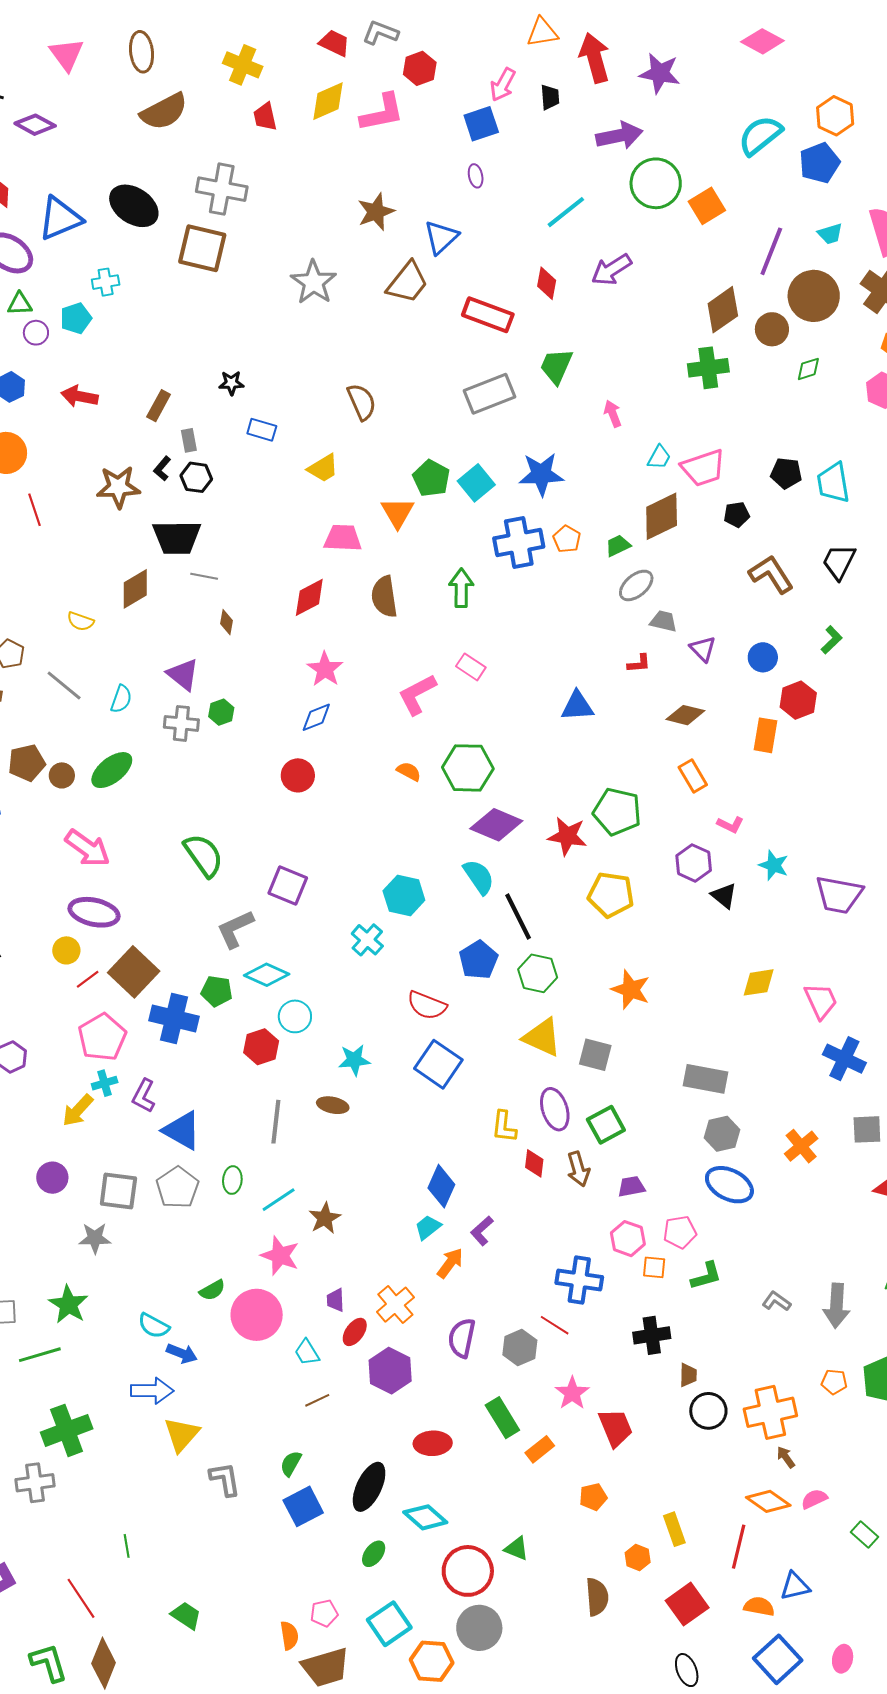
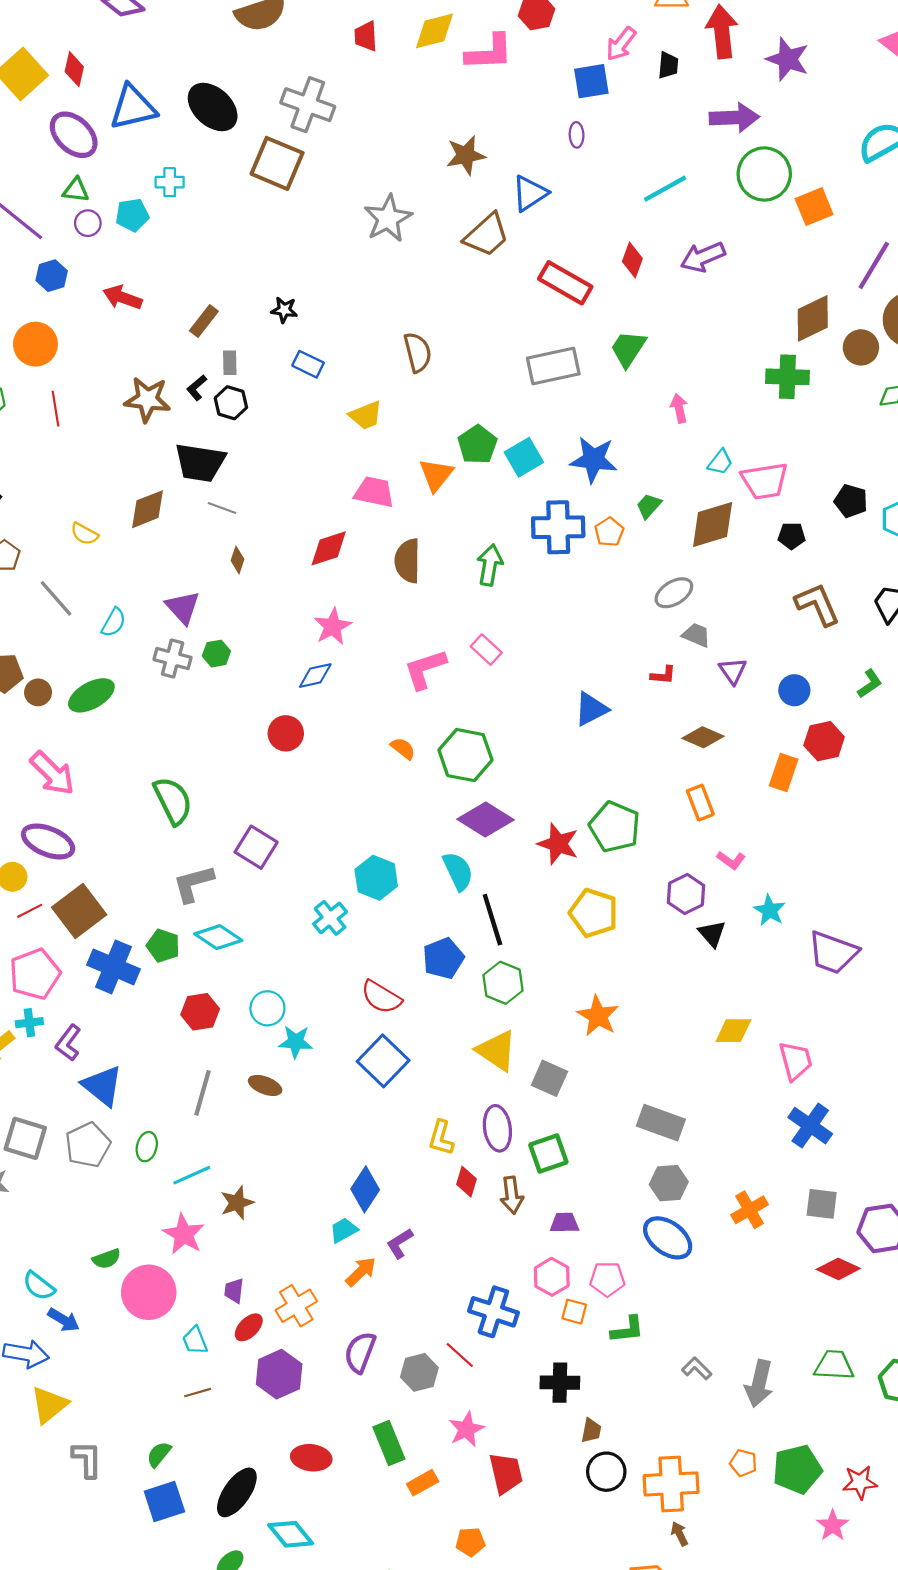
green trapezoid: (618, 546) -> (649, 506), moved, turned -32
blue triangle: (577, 706) -> (591, 709), turned -33
cyan circle: (295, 1016) -> (267, 1008), moved

